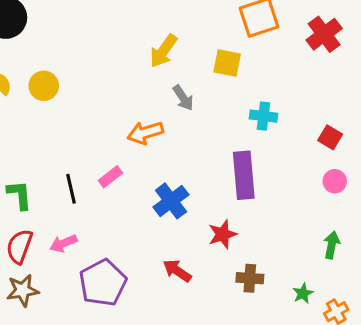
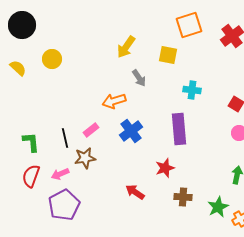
yellow circle: (44, 86) -> (52, 59), moved
blue cross: (171, 201) -> (131, 131), moved
purple pentagon: (103, 283) -> (64, 205), moved
brown star: (22, 290) -> (85, 158), moved
green star: (303, 293) -> (218, 207), size x1.5

